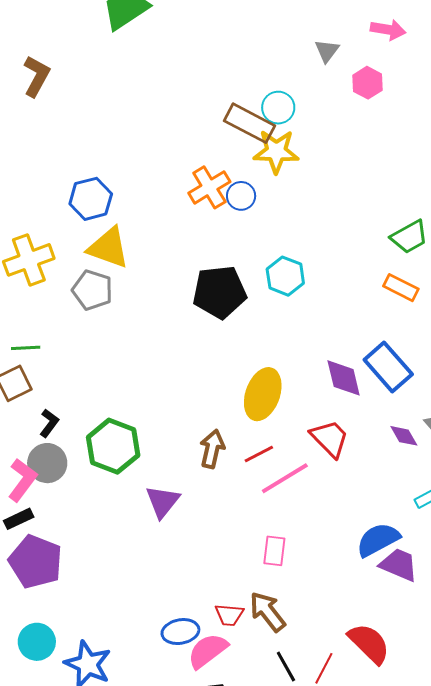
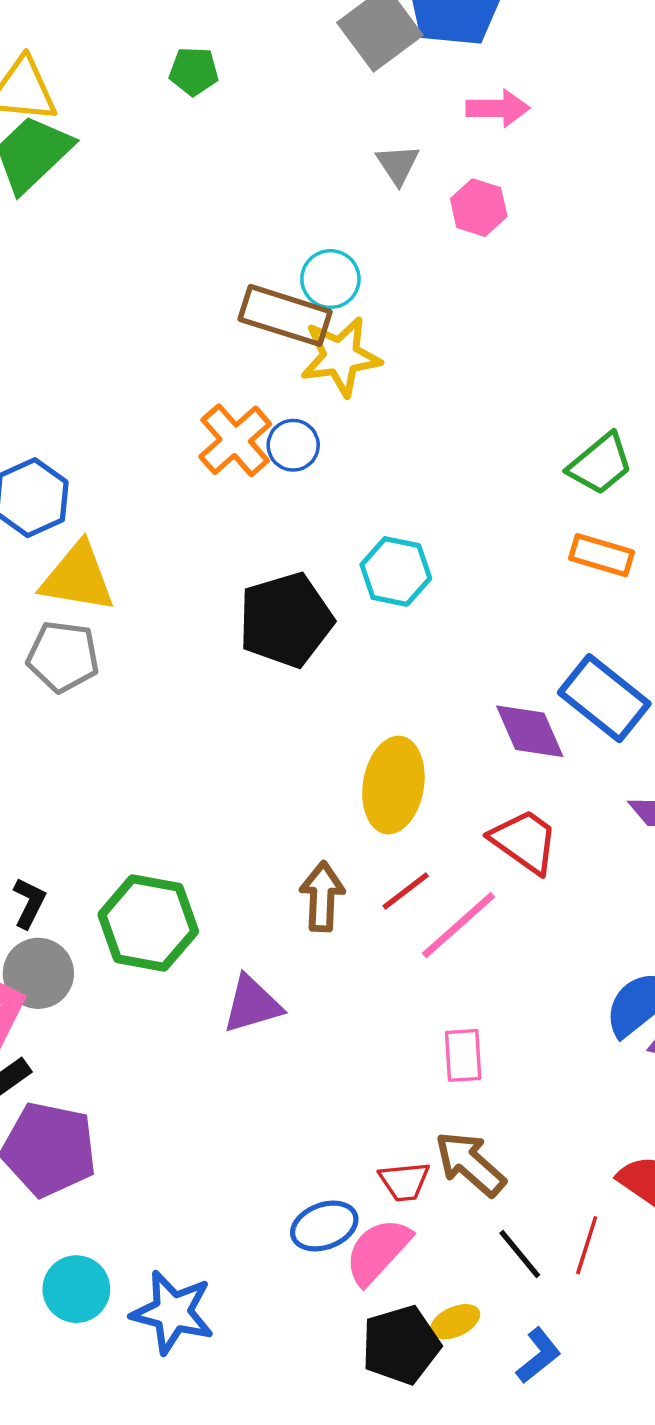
purple triangle: (163, 502) -> (252, 1004), turned 45

